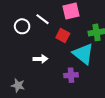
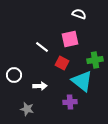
white circle: (22, 26) -> (14, 75), moved
gray star: (18, 85) -> (27, 109), moved

